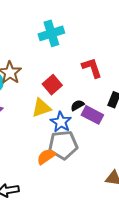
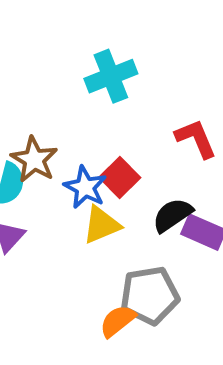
black semicircle: (77, 105) -> (172, 215), size x1.5
blue star: (61, 122) -> (85, 187), moved

